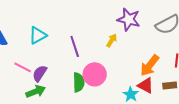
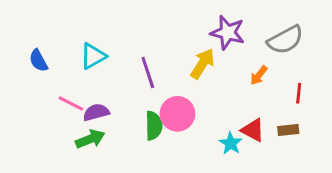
yellow arrow: (112, 40) -> (203, 64), size x1.5
orange arrow: (150, 65) -> (259, 75), moved, size x0.6
purple semicircle: (40, 73) -> (96, 112), turned 42

